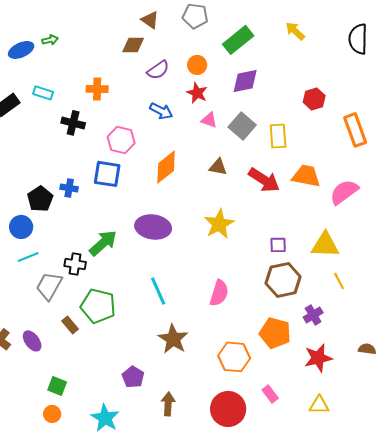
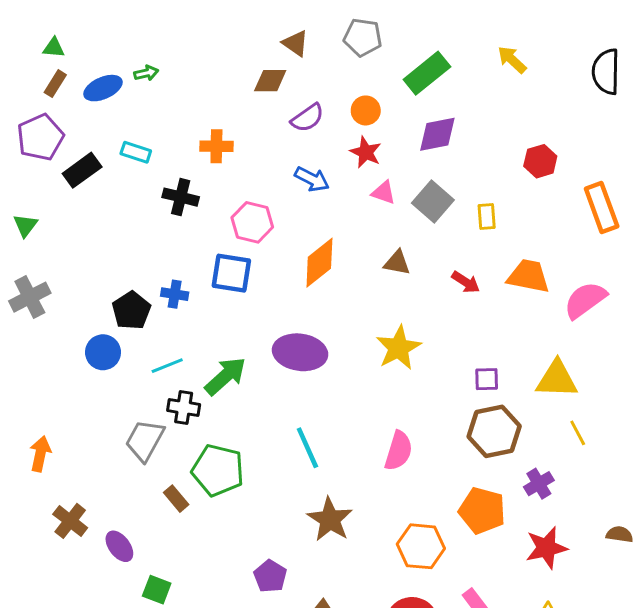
yellow rectangle: (278, 136) -> (487, 216), size x0.7
red arrow: (264, 180) -> (466, 282), size x0.6
cyan line: (28, 257) -> (167, 366), moved
purple ellipse: (32, 341) -> (119, 546), moved

